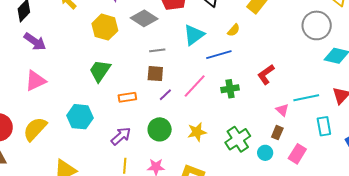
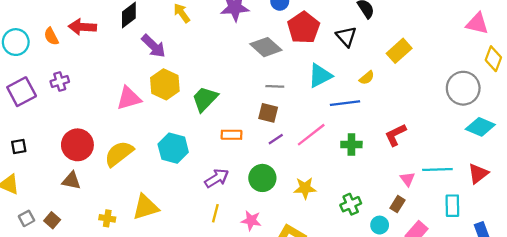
yellow hexagon: (105, 27) -> (165, 84), moved
purple arrow: (35, 42) -> (154, 46), moved
green cross: (238, 139) -> (351, 204), size x0.7

